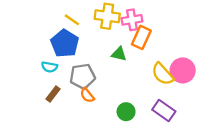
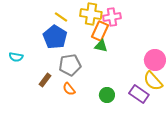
orange rectangle: (141, 37) -> (100, 31), moved
cyan semicircle: (49, 67) -> (16, 57), moved
yellow semicircle: (163, 74) -> (153, 81), moved
orange semicircle: (87, 95) -> (69, 89), moved

